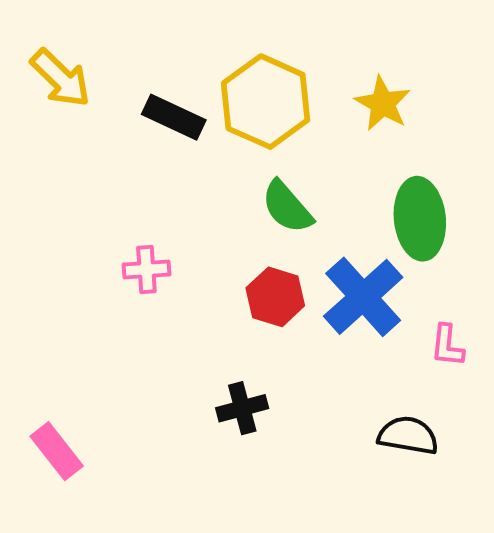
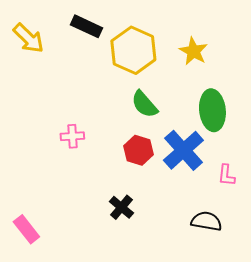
black rectangle: (174, 117) -> (86, 26), moved
black cross: (242, 408) -> (121, 207), turned -35

